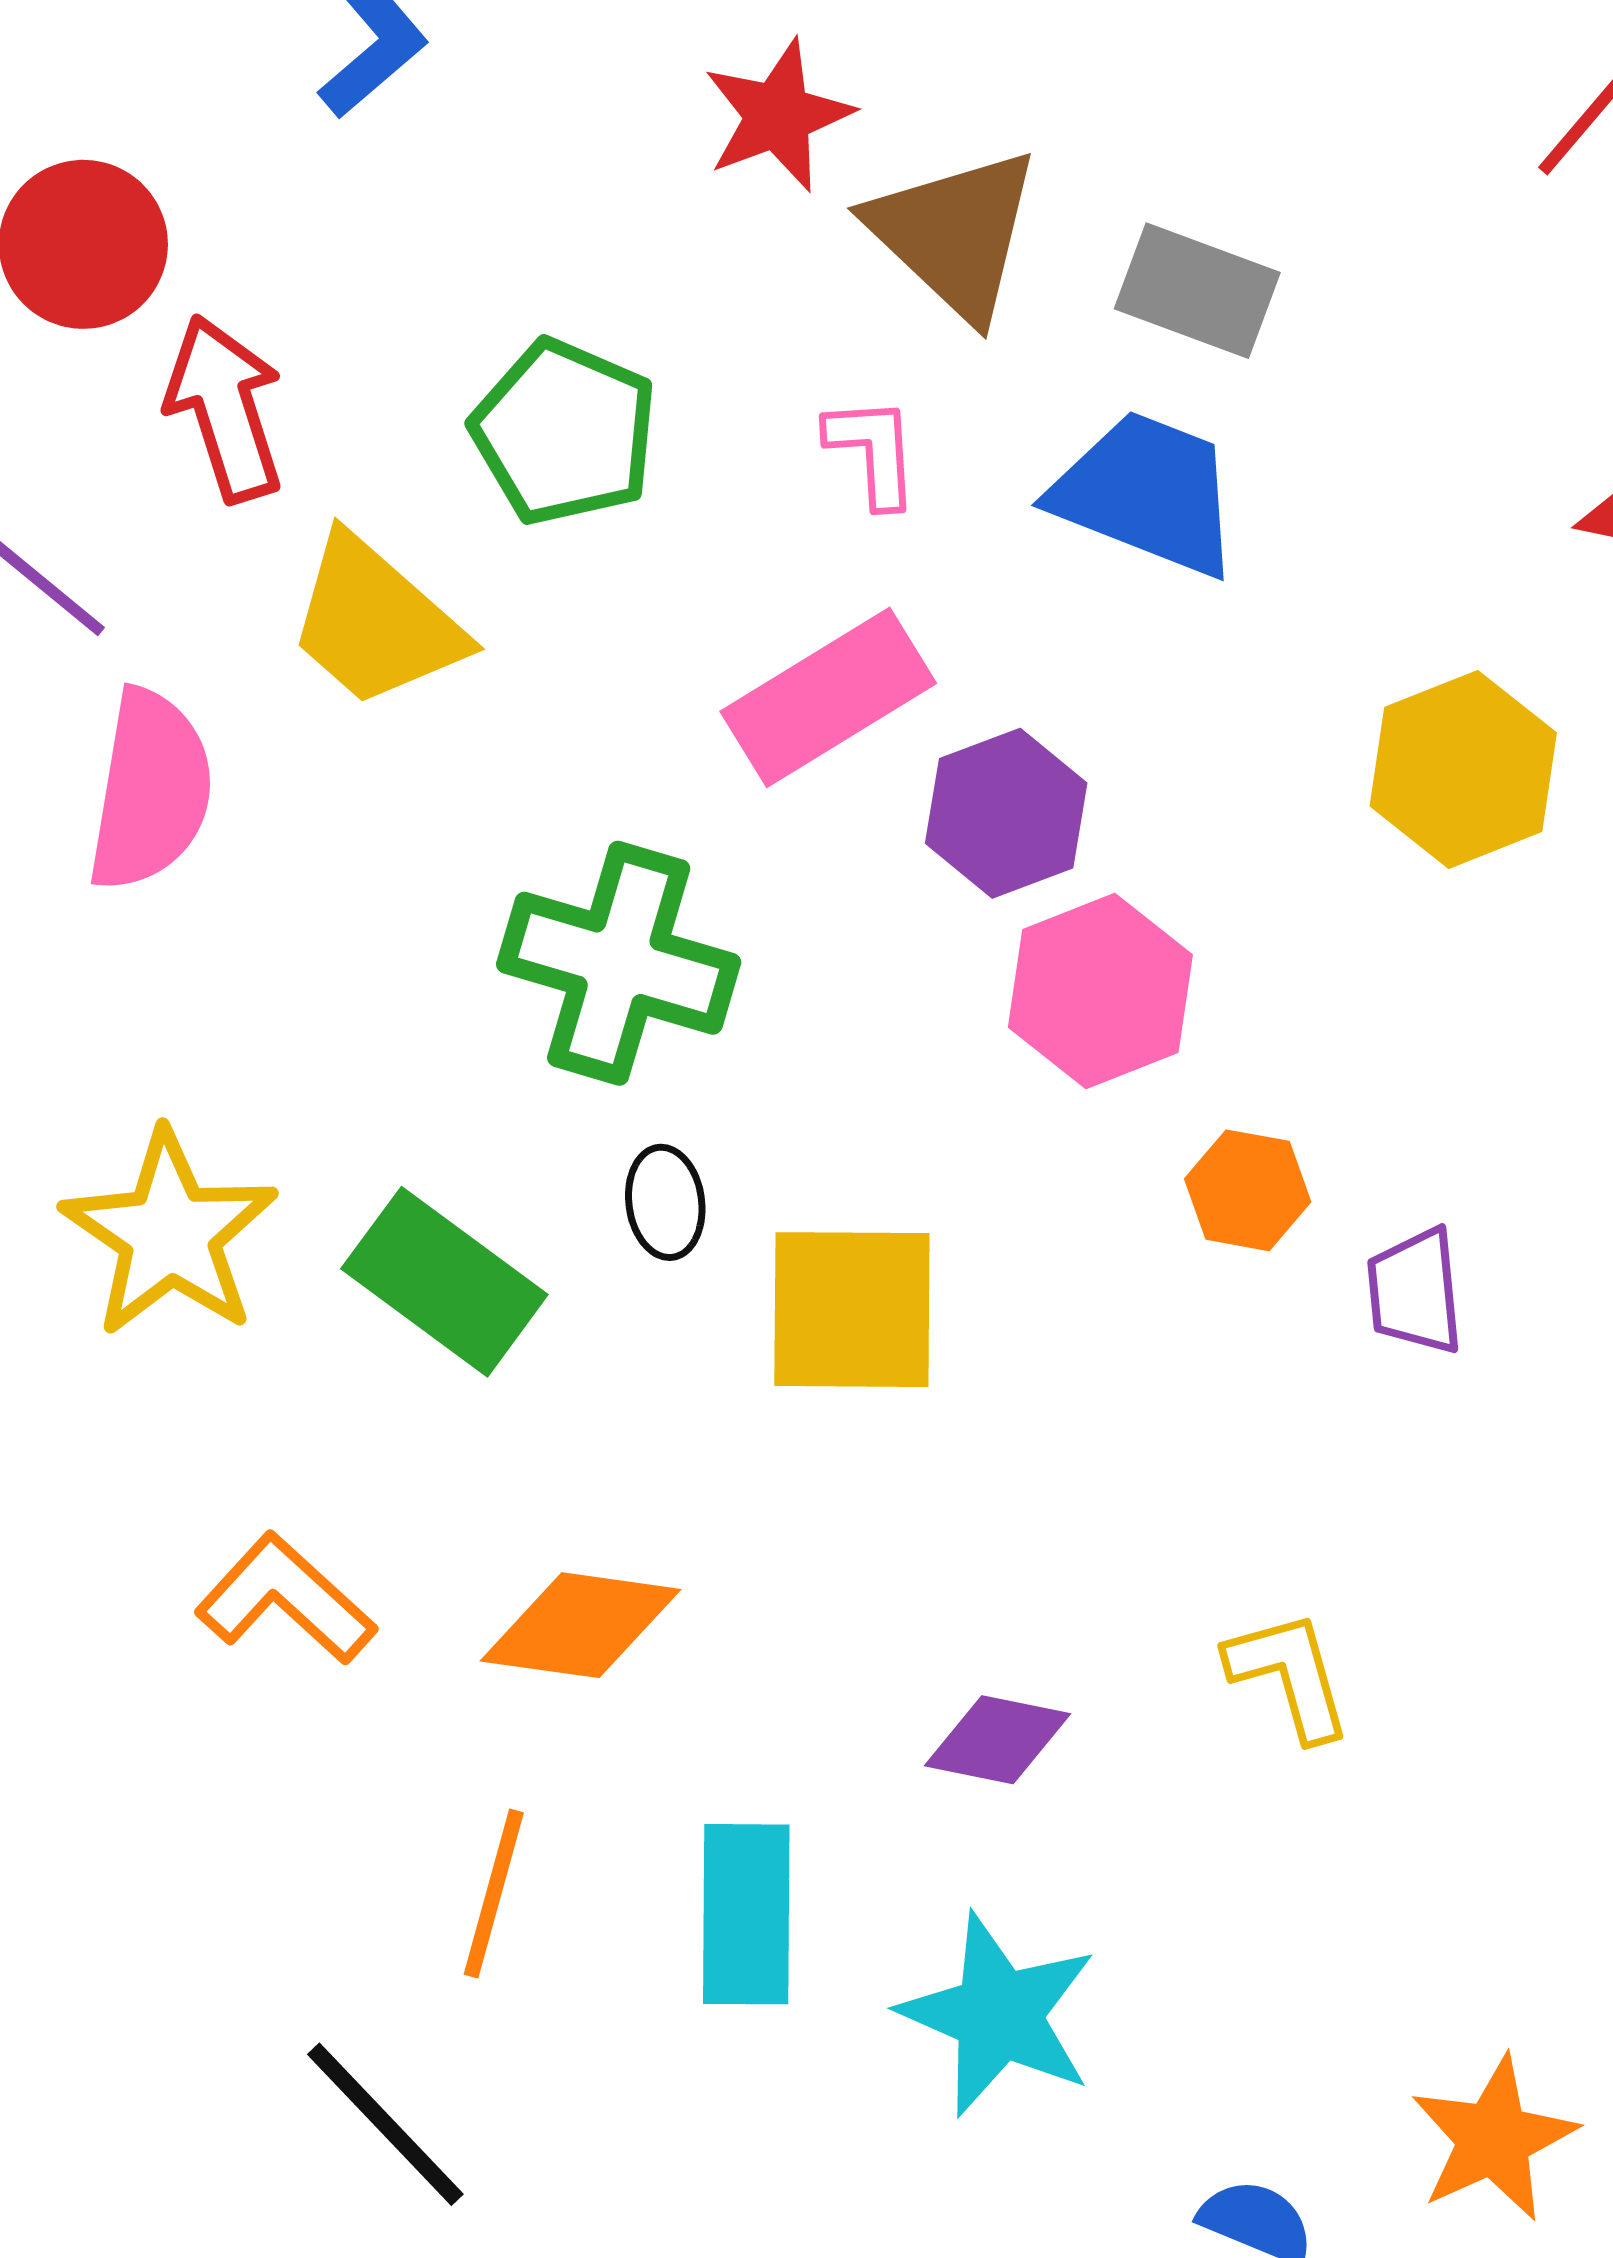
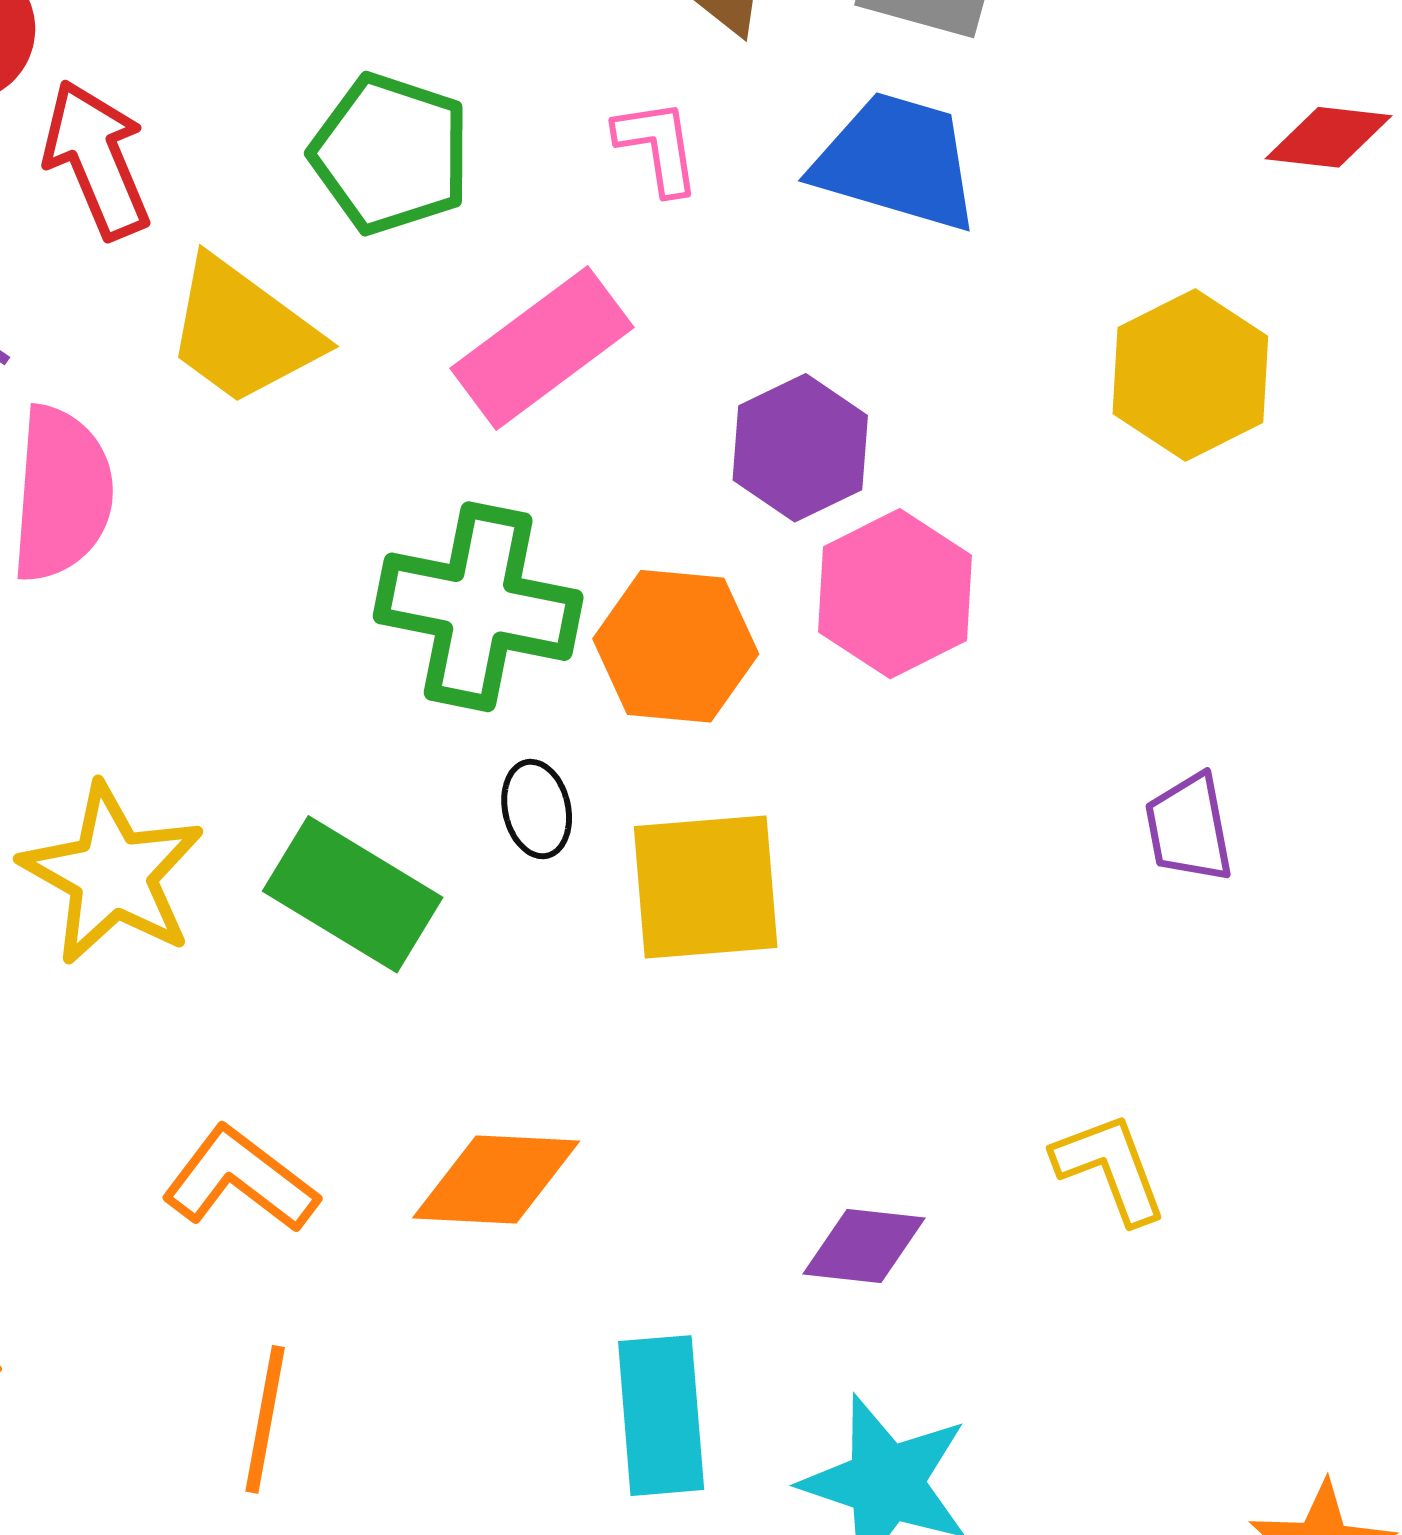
pink rectangle: (828, 697) -> (542, 348), moved
orange hexagon: (1248, 1190) -> (676, 646), moved, size x1.5
orange line: (494, 1894) -> (265, 1419), moved

